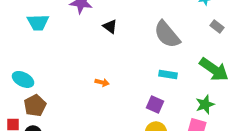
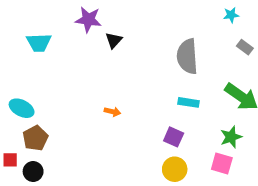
black triangle: (110, 26) -> (114, 40), moved, turned 35
gray semicircle: (167, 34) -> (187, 56), turned 36

